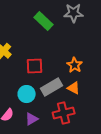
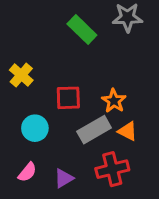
orange star: (75, 65) -> (114, 101), moved
cyan circle: (27, 94) -> (35, 128), moved

